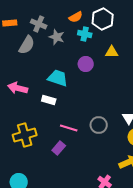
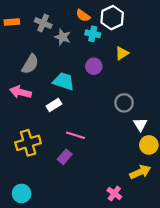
orange semicircle: (76, 17) -> (83, 16), turned 64
gray semicircle: (27, 45) -> (30, 64), moved
yellow triangle: (112, 52) -> (122, 53), turned -32
white rectangle: (49, 100) -> (54, 105), turned -48
gray circle: (99, 125) -> (124, 103), moved

